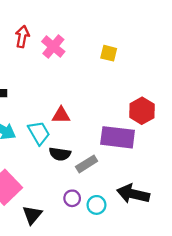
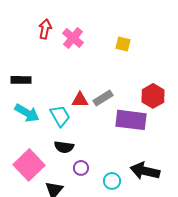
black semicircle: (60, 154) -> (64, 147), moved
gray rectangle: (87, 164) -> (103, 98), moved
purple circle: (72, 198) -> (81, 168), moved

